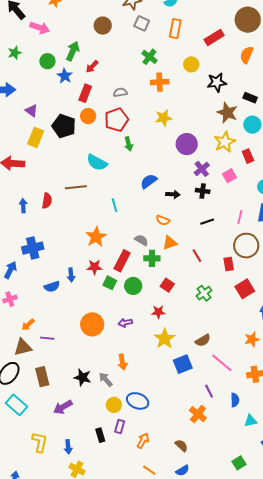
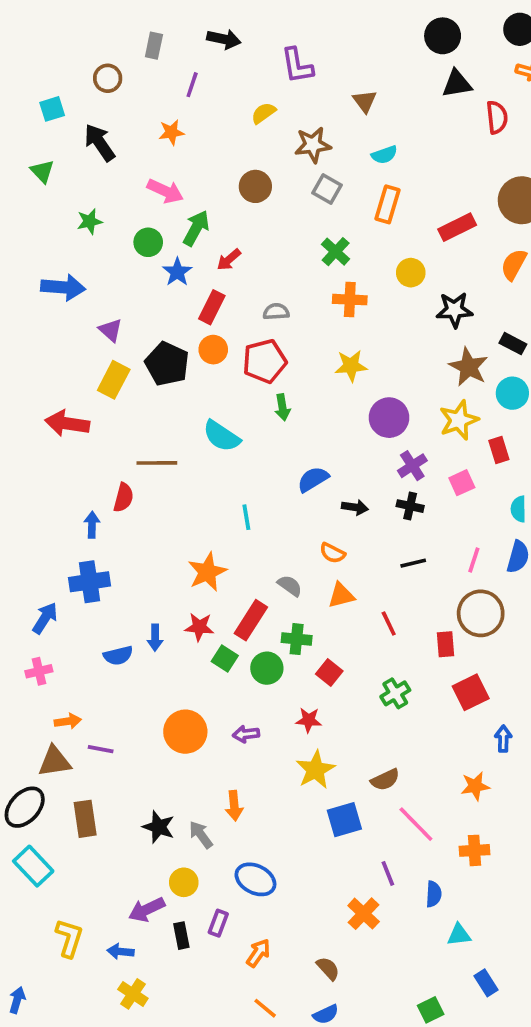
pink arrow: (40, 28) -> (165, 191), moved
brown line: (76, 187) -> (157, 463), moved
blue arrow: (23, 206) -> (92, 525), moved
green cross: (152, 258) -> (297, 639), moved
orange arrow: (28, 325) -> (68, 721), turned -152
yellow circle: (114, 405) -> (184, 882), moved
purple arrow: (63, 407) -> (147, 910), moved
blue arrow: (68, 447) -> (121, 952), turned 96

